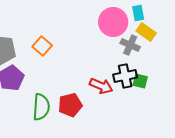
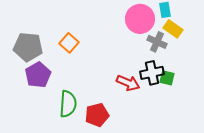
red pentagon: (70, 105) -> (97, 115), moved

